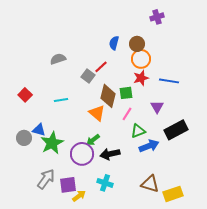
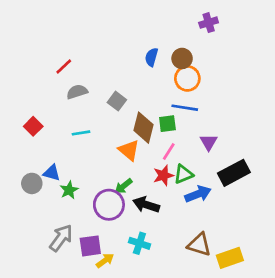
gray semicircle: (58, 59) -> (77, 92), moved
red line: (101, 67) -> (64, 66), moved
red star: (141, 78) -> (163, 175), moved
blue line: (169, 81) -> (185, 108), moved
green star: (52, 143) -> (69, 190), size x0.6
black arrow: (110, 154) -> (146, 205), turned 30

